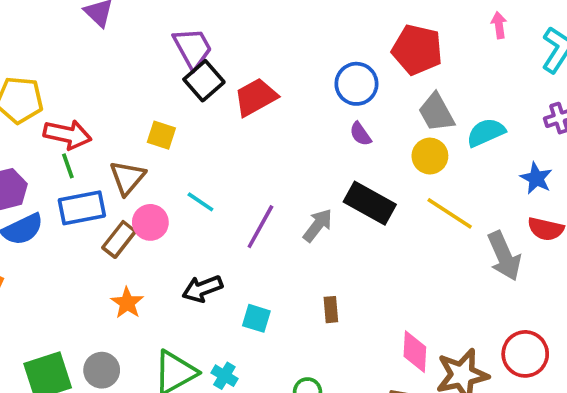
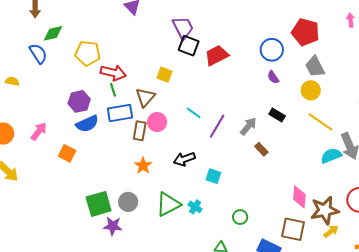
black square: (204, 81) -> (189, 46), turned -30
cyan semicircle: (486, 132) -> (331, 156), moved
cyan line: (200, 202) -> (194, 113), moved
black rectangle: (370, 203) -> (277, 115), size x0.6
brown rectangle: (119, 239) -> (140, 131), turned -30
brown rectangle: (331, 310) -> (261, 149), moved, turned -40

